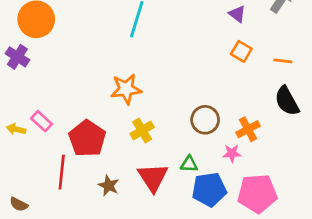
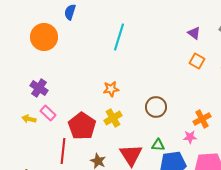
purple cross: (17, 57) -> (39, 88), moved
orange star: (126, 89) -> (111, 89), size x0.7
brown circle: (205, 120) -> (156, 107), moved
yellow cross: (142, 131) -> (113, 118), moved

